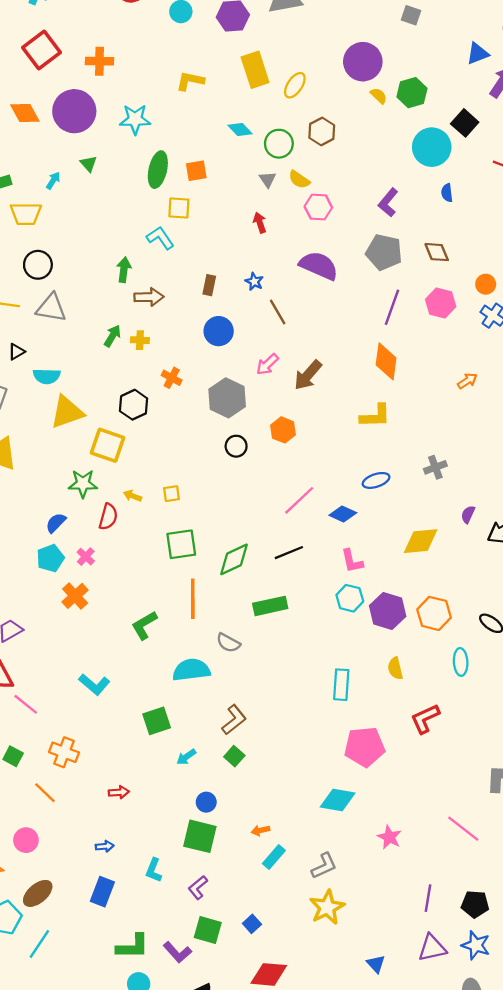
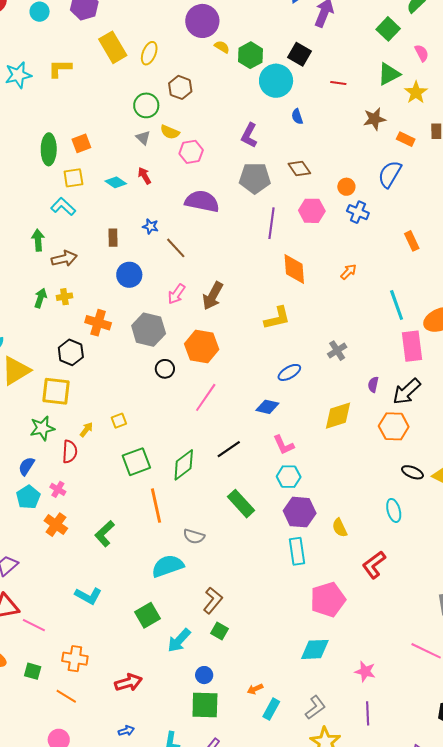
green hexagon: (412, 93) -> (250, 55), moved
cyan star: (135, 119) -> (18, 75), moved
cyan diamond: (240, 130) -> (116, 182), moved
orange diamond: (386, 361) -> (294, 269), moved
orange cross: (172, 378) -> (98, 323), size x1.4
orange hexagon: (283, 430) -> (202, 347), size x1.5
yellow arrow: (132, 496) -> (86, 430), turned 119
pink line: (299, 500) -> (206, 397), moved
green rectangle: (270, 606) -> (241, 504), moved, turned 72
purple hexagon: (388, 611) -> (300, 512), moved
orange hexagon: (434, 613) -> (394, 426), moved
green L-shape: (144, 625) -> (105, 534), moved
cyan arrow: (186, 757) -> (179, 640), size x1.5
red arrow: (119, 792) -> (128, 683), size x1.5
purple line: (428, 898) -> (368, 713), moved

